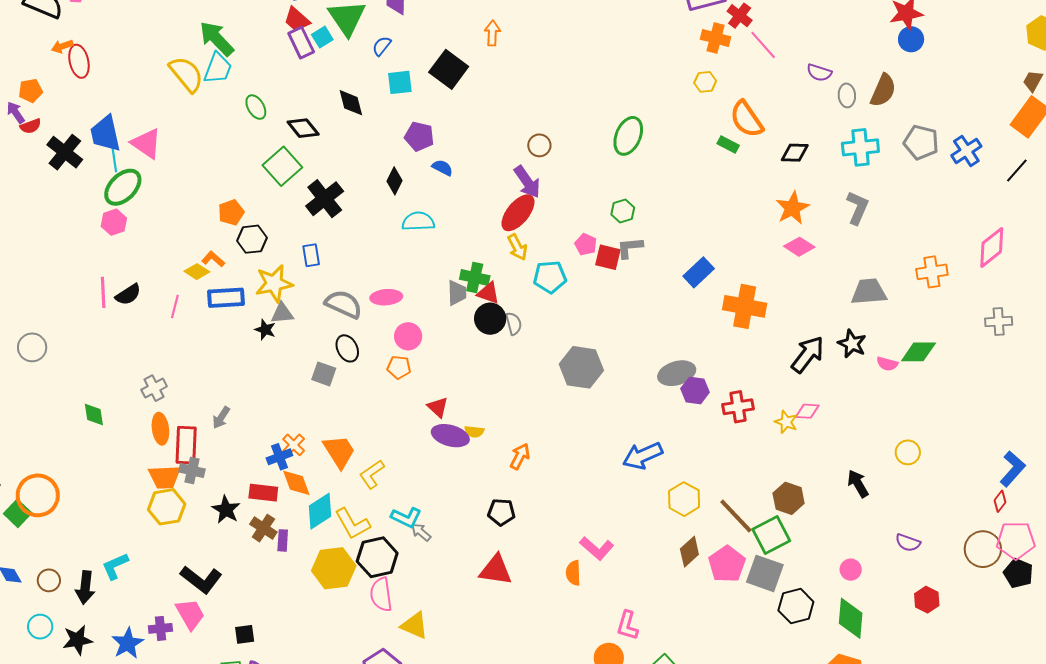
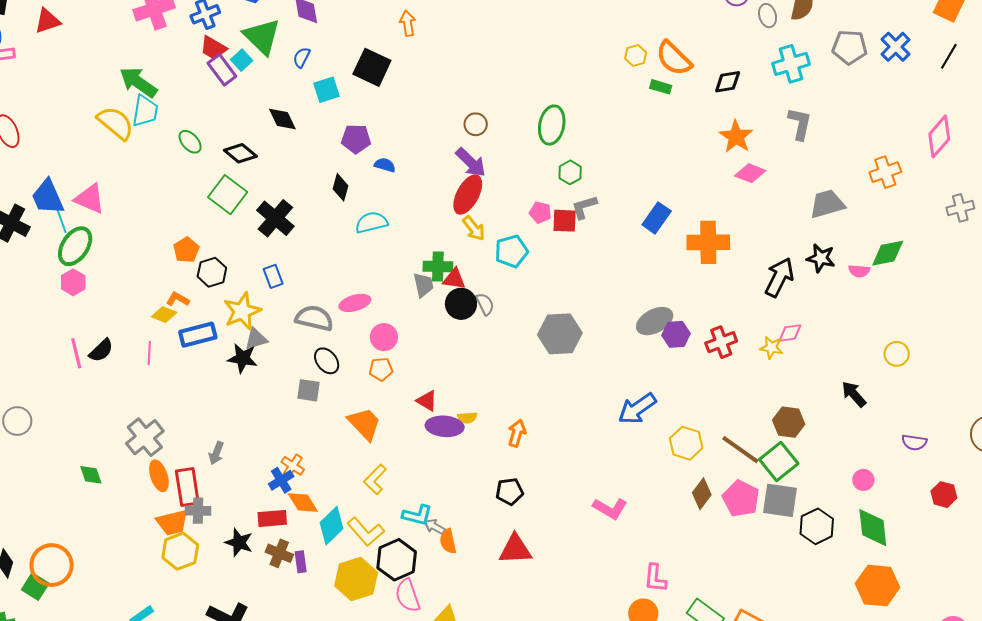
yellow hexagon: (705, 82) -> (636, 55), moved
green ellipse: (628, 136) -> (552, 125), moved
black star: (265, 330) -> (242, 358), size x1.4
gray cross: (154, 388) -> (145, 437), size x1.5
orange trapezoid: (339, 452) -> (364, 424), moved
orange semicircle: (573, 573) -> (448, 541), moved

